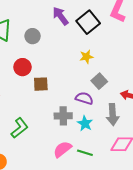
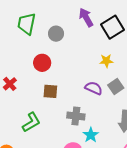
brown square: (41, 84) -> (50, 91), moved
purple semicircle: (84, 98) -> (94, 88), moved
cyan star: (85, 123) -> (91, 135), moved

